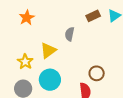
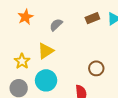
gray semicircle: (70, 34) -> (56, 25), moved, turned 32
brown circle: (97, 73) -> (96, 68), moved

